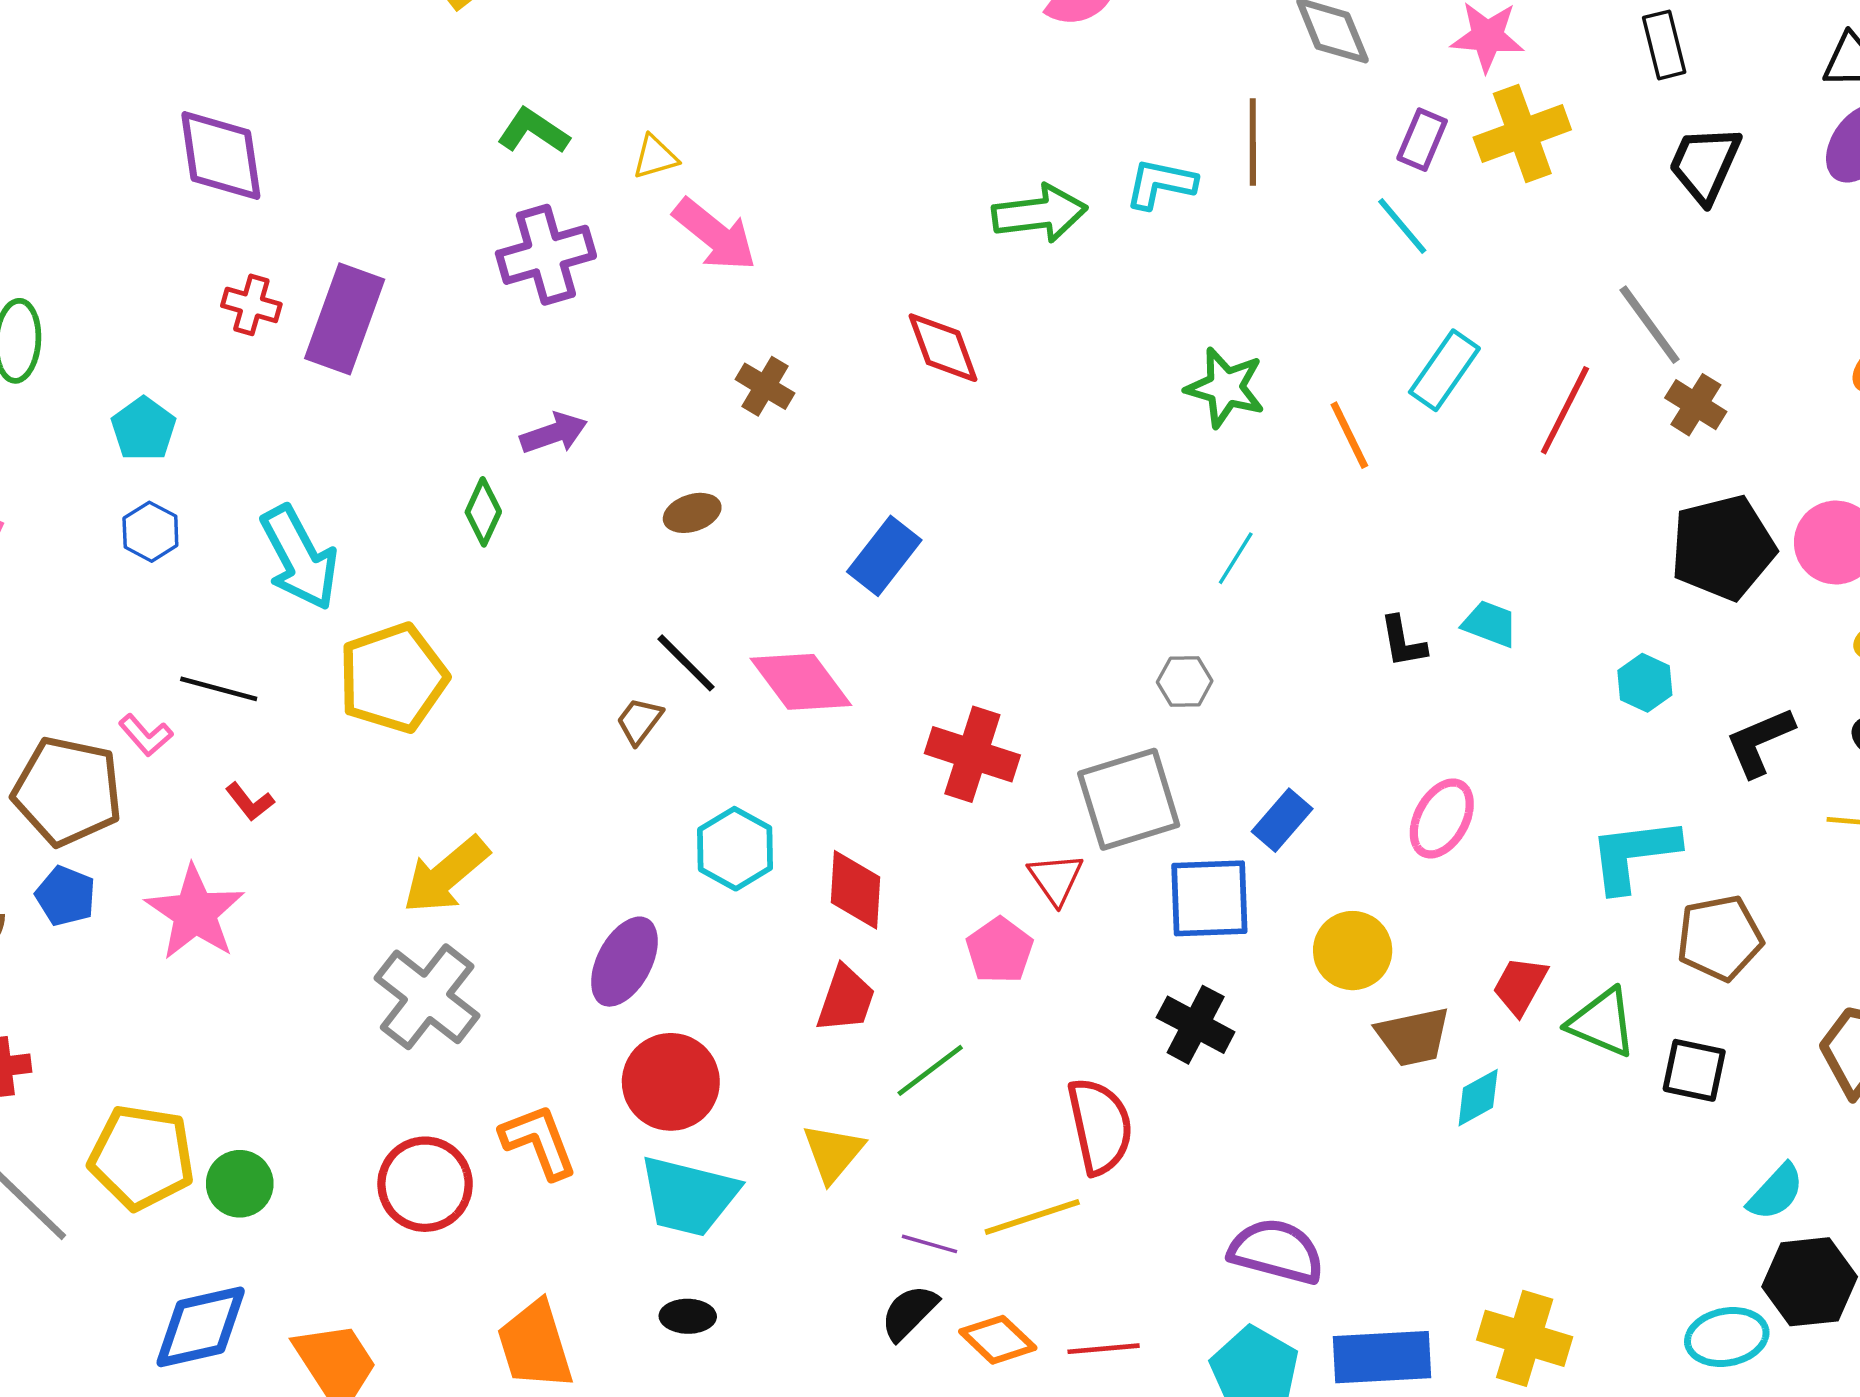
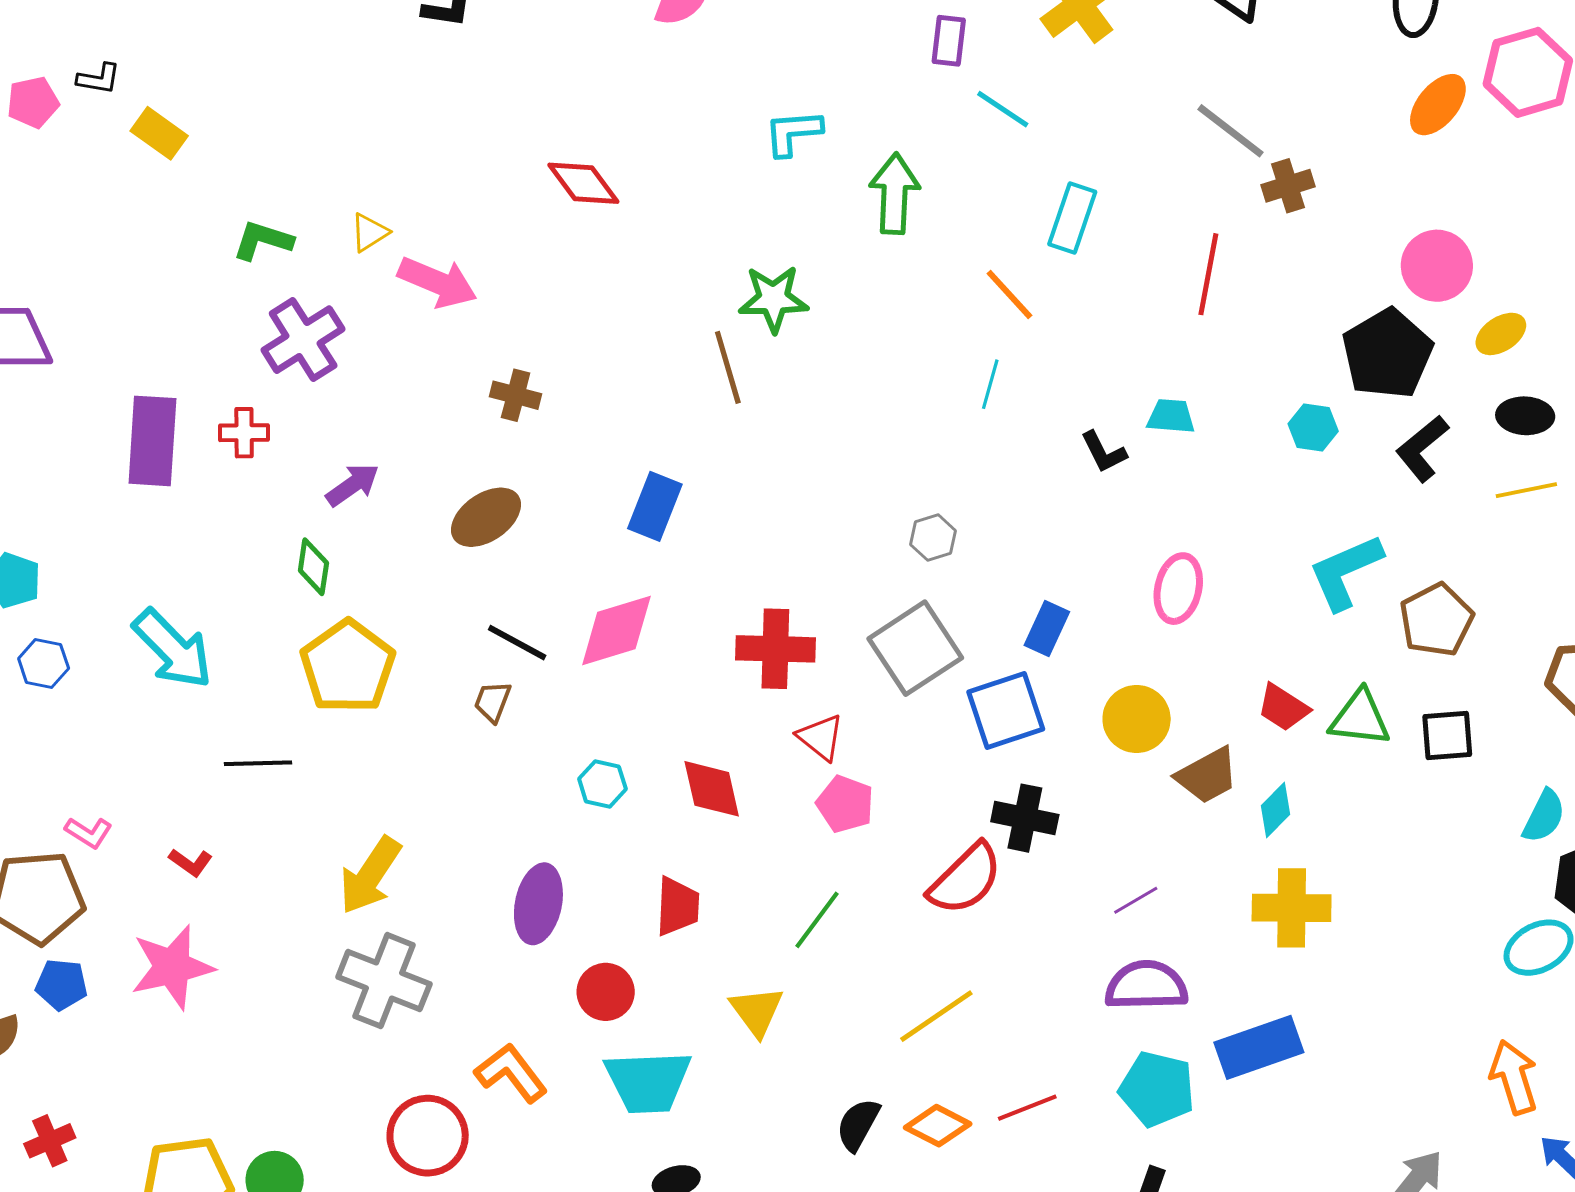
purple rectangle: (1422, 140) -> (949, 41), moved
brown line: (1253, 142) -> (728, 367), moved
green arrow: (1040, 213) -> (894, 194), moved, turned -64
red cross: (251, 305) -> (244, 433), moved
red diamond: (943, 348) -> (583, 183), moved
green star: (1225, 388) -> (773, 299), moved
brown cross: (1696, 405) -> (1288, 186), turned -33
red line: (1565, 410) -> (1208, 274), moved
brown ellipse: (692, 513) -> (486, 517), size x1.5
black pentagon: (1723, 548) -> (1387, 354), moved
cyan line: (1236, 558) -> (990, 384), moved
yellow pentagon: (393, 678) -> (348, 667), moved
pink diamond: (801, 682) -> (616, 630), turned -54
black line: (219, 689) -> (258, 763), moved
cyan hexagon: (735, 849) -> (602, 784), size x0.7
red triangle: (1056, 879) -> (821, 737), moved
pink star: (195, 913) -> (172, 967), turned -30
red trapezoid: (1520, 986) -> (1283, 708), turned -70
red trapezoid: (846, 999) -> (678, 906), moved
red circle: (671, 1082) -> (606, 992), size x0.7
red semicircle: (1100, 1126) -> (965, 879), moved, turned 74
purple line: (929, 1244) -> (1136, 900), moved, turned -30
yellow cross: (1525, 1338) -> (1292, 908), moved

